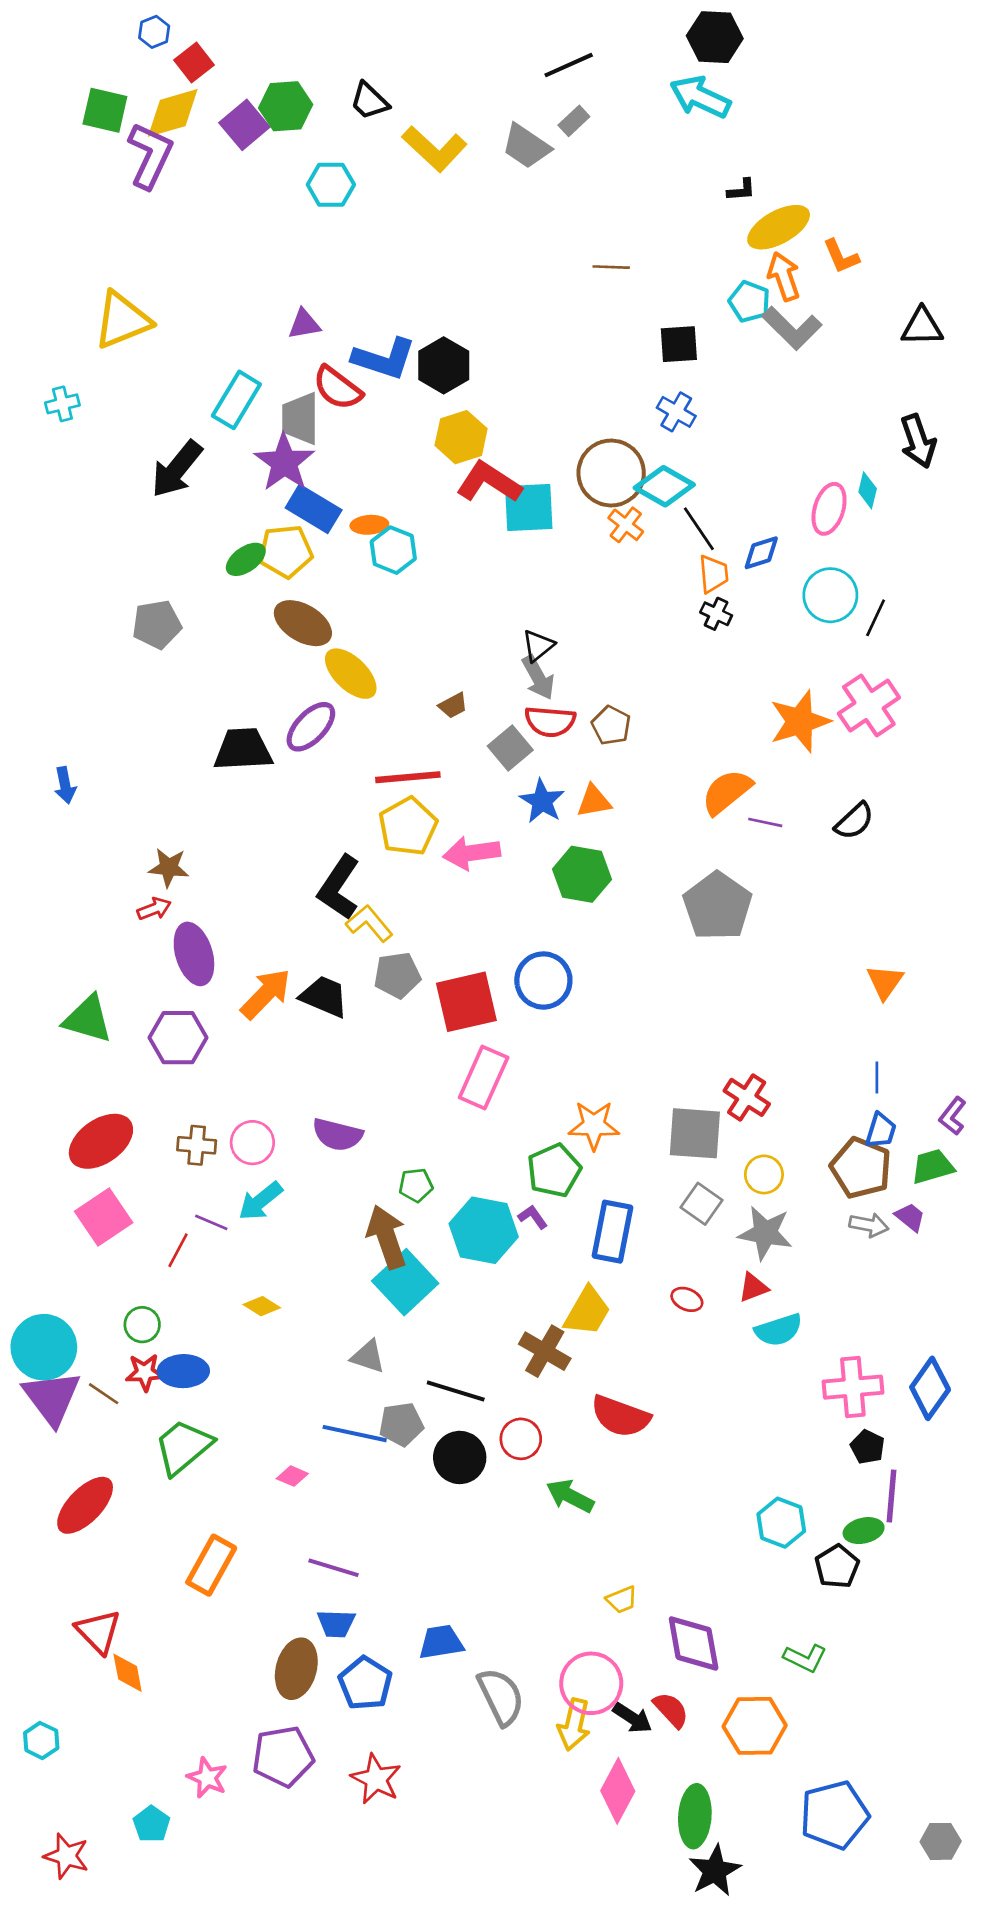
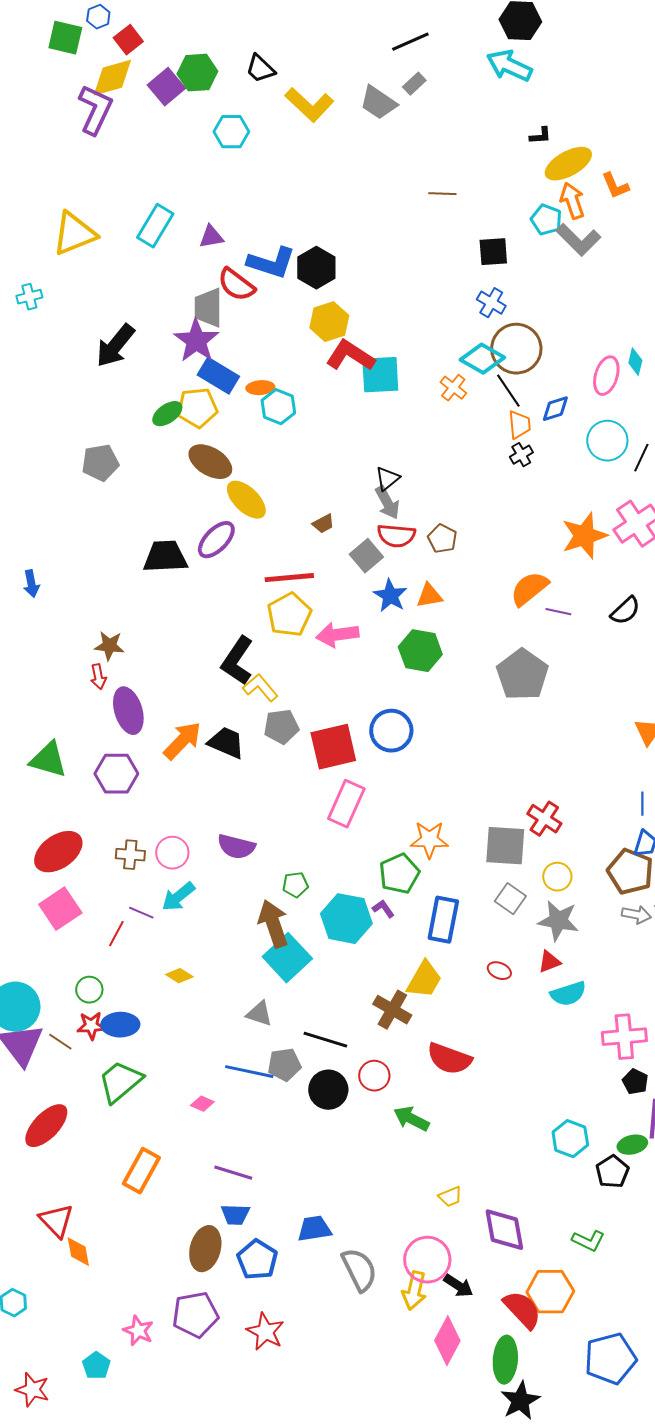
green square: (105, 110) -> (65, 38), moved
cyan rectangle: (236, 400) -> (155, 226), moved
brown circle: (611, 473) -> (516, 349), moved
black cross: (716, 614) -> (521, 455), turned 35
red arrow: (154, 909) -> (98, 677), turned 100
red semicircle: (671, 1710) -> (522, 1310), moved, size x1.4

